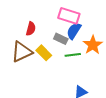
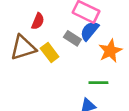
green line: (73, 55) -> (98, 83), moved

